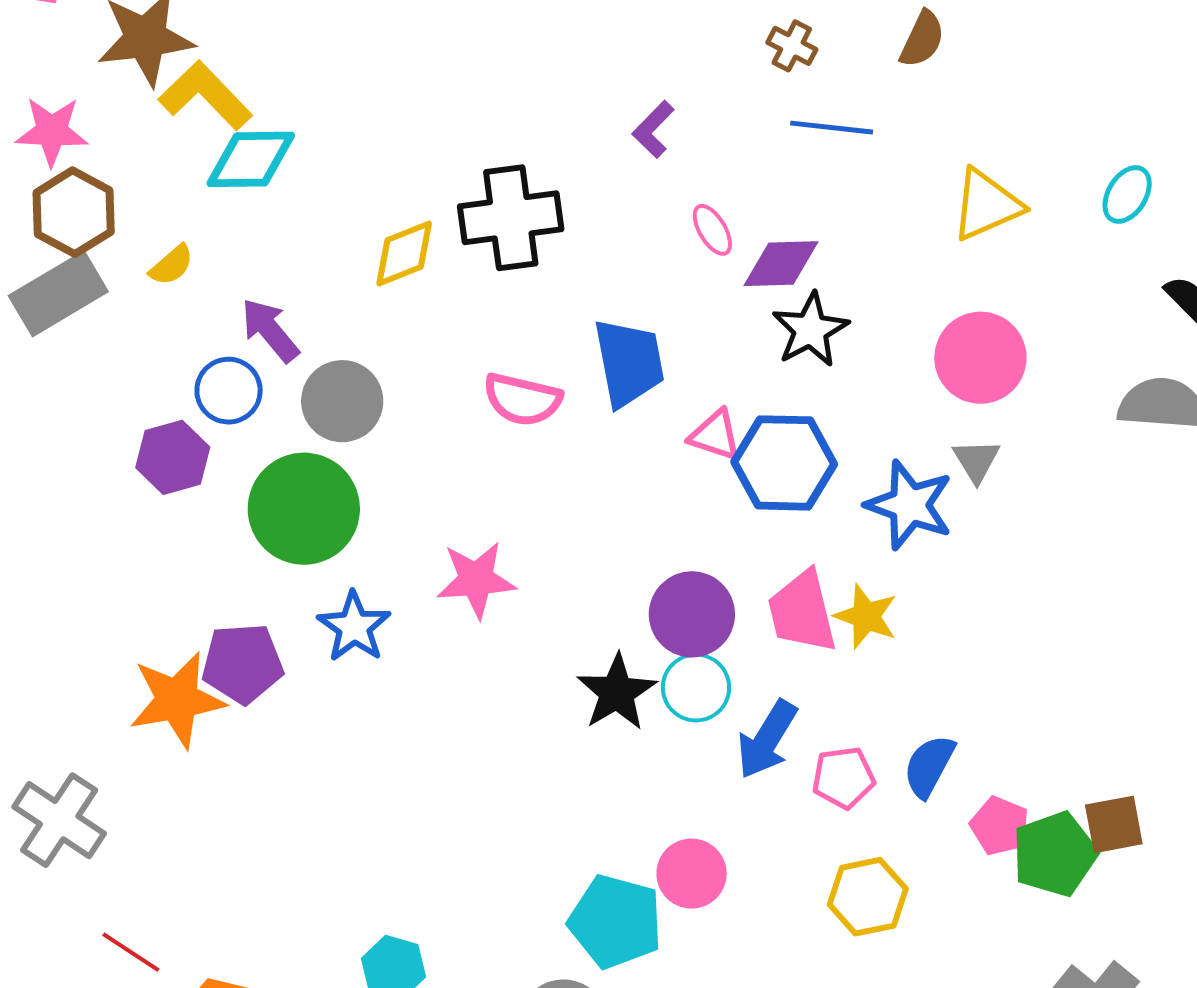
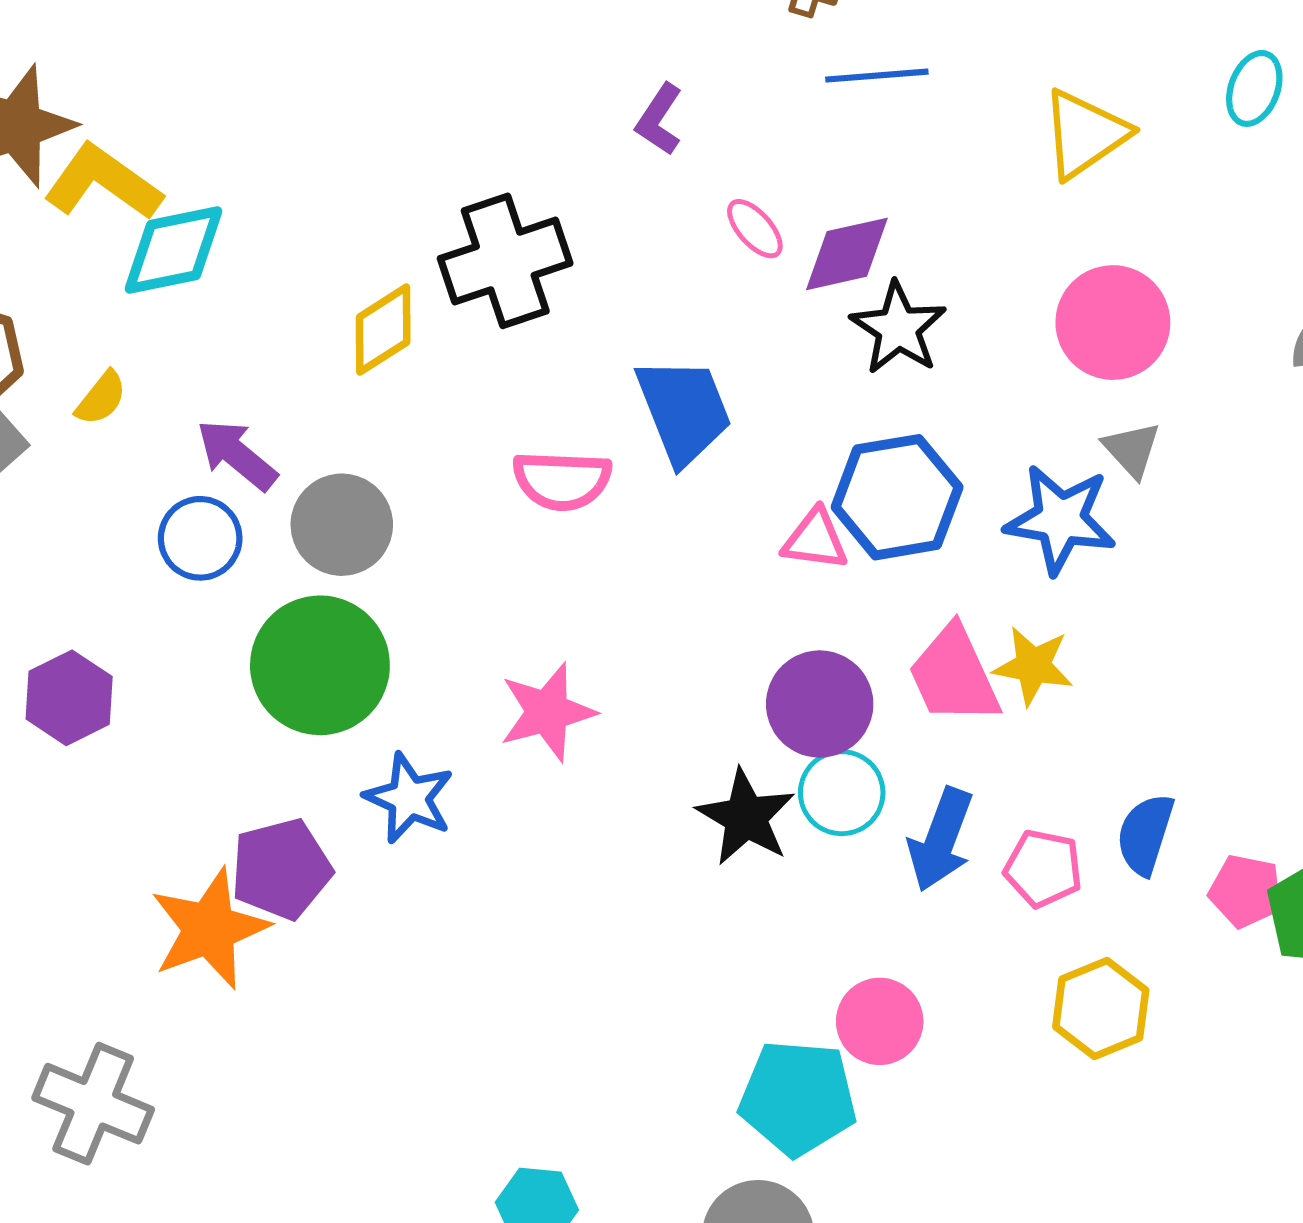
pink triangle: (715, 435) -> (815, 540), moved
purple hexagon: (173, 457) -> (69, 698), moved
pink pentagon: (843, 778) -> (1043, 868), turned 30

